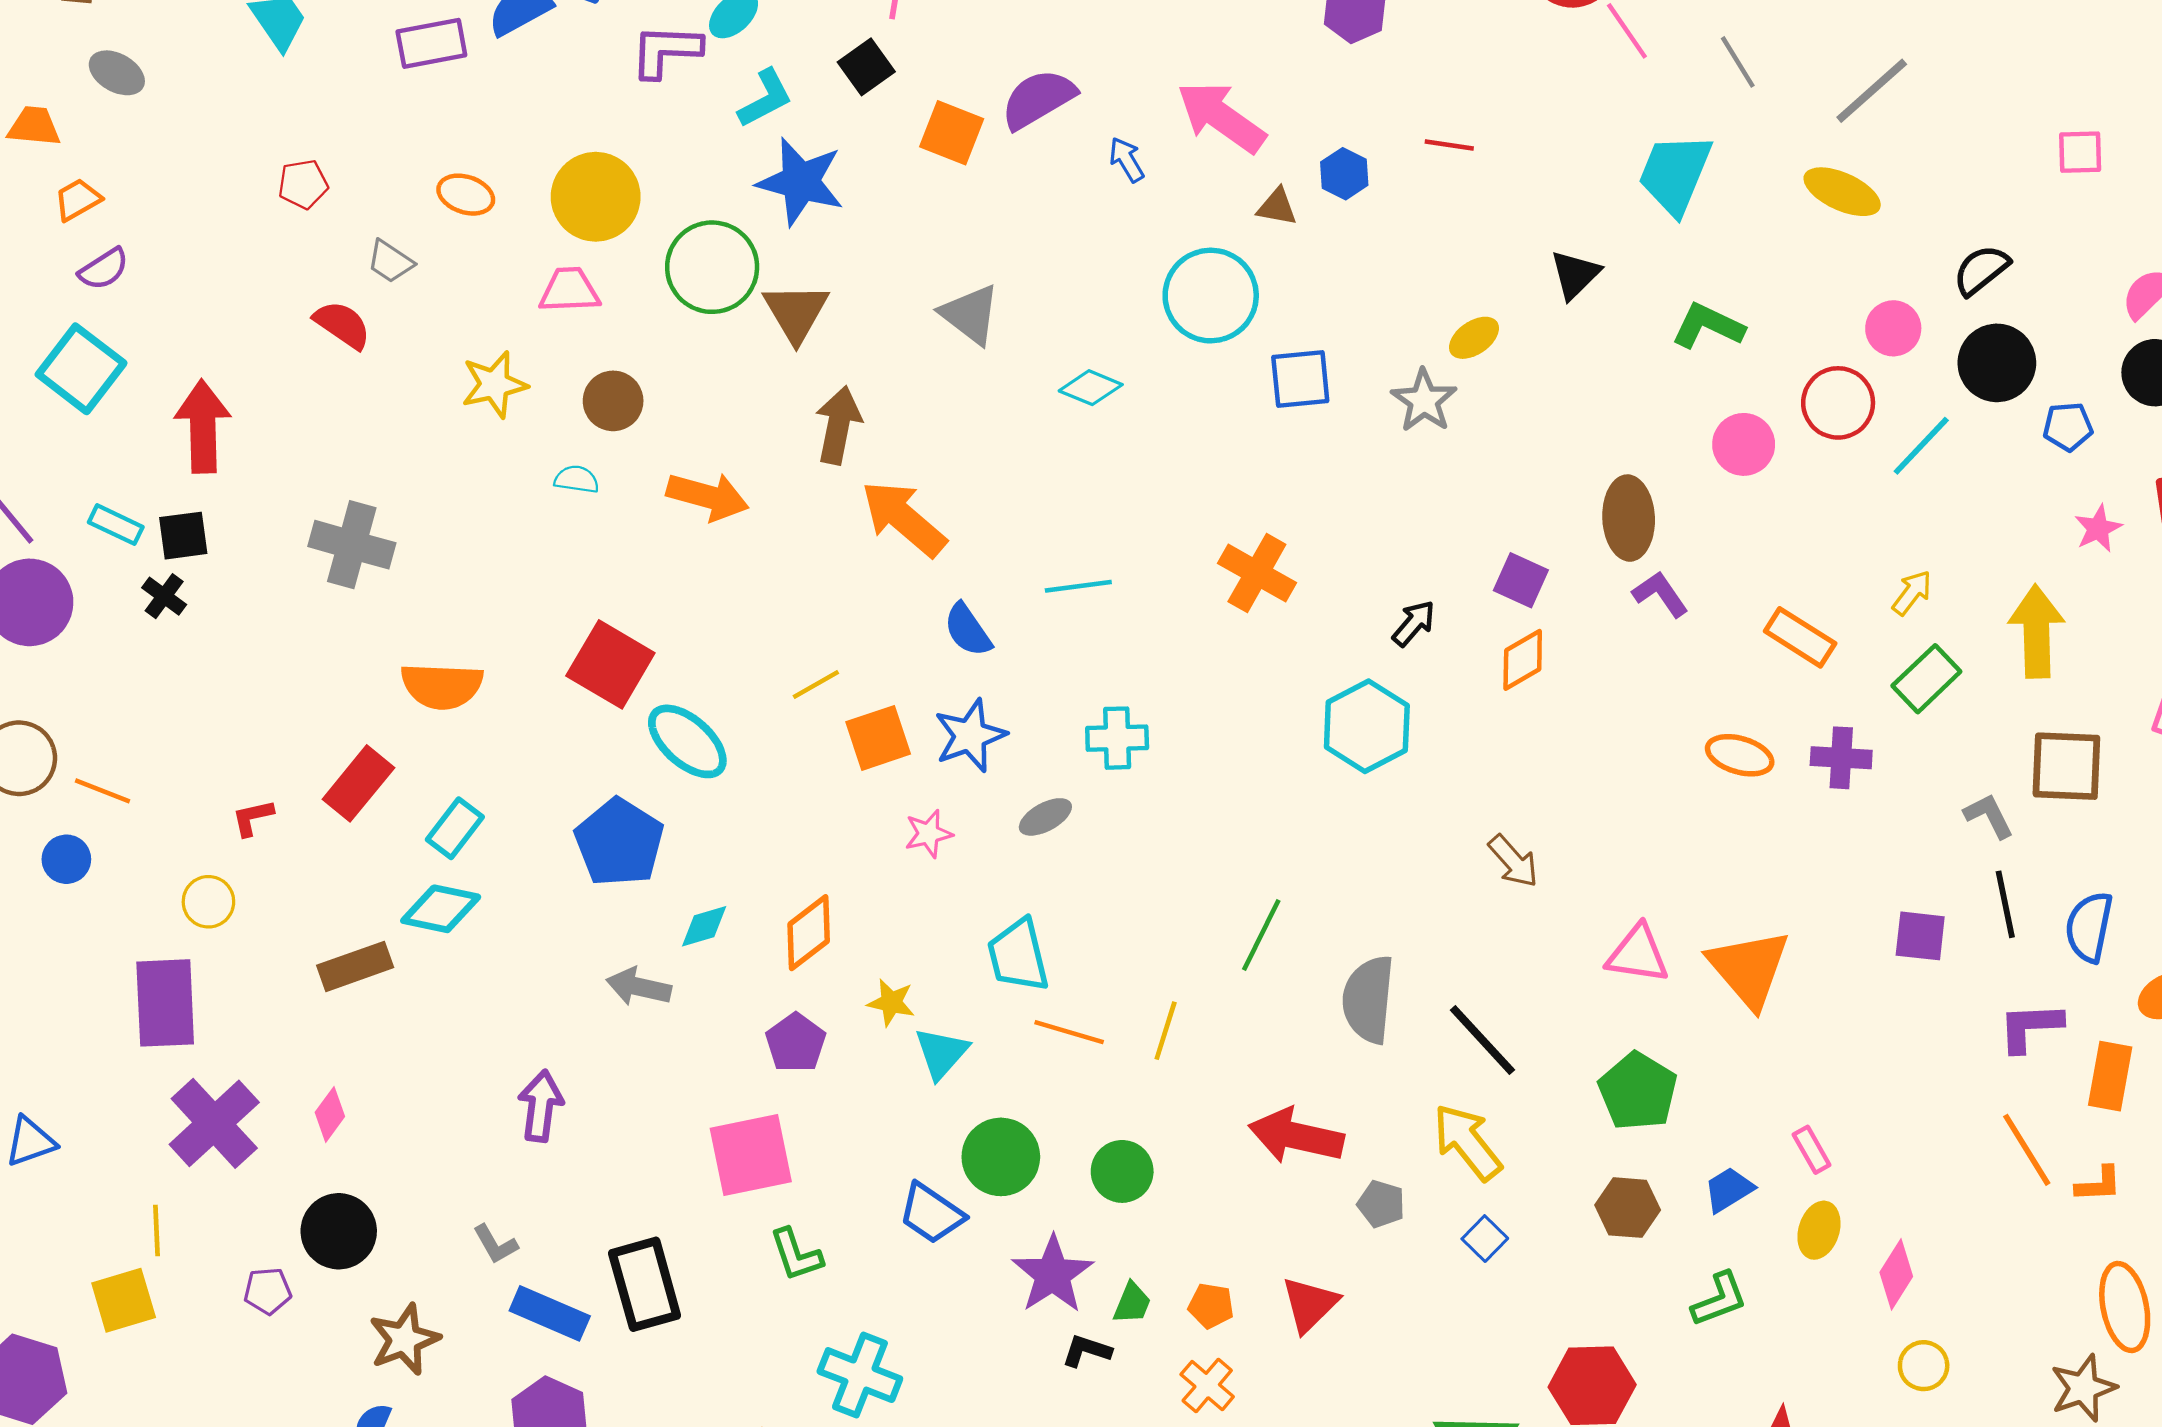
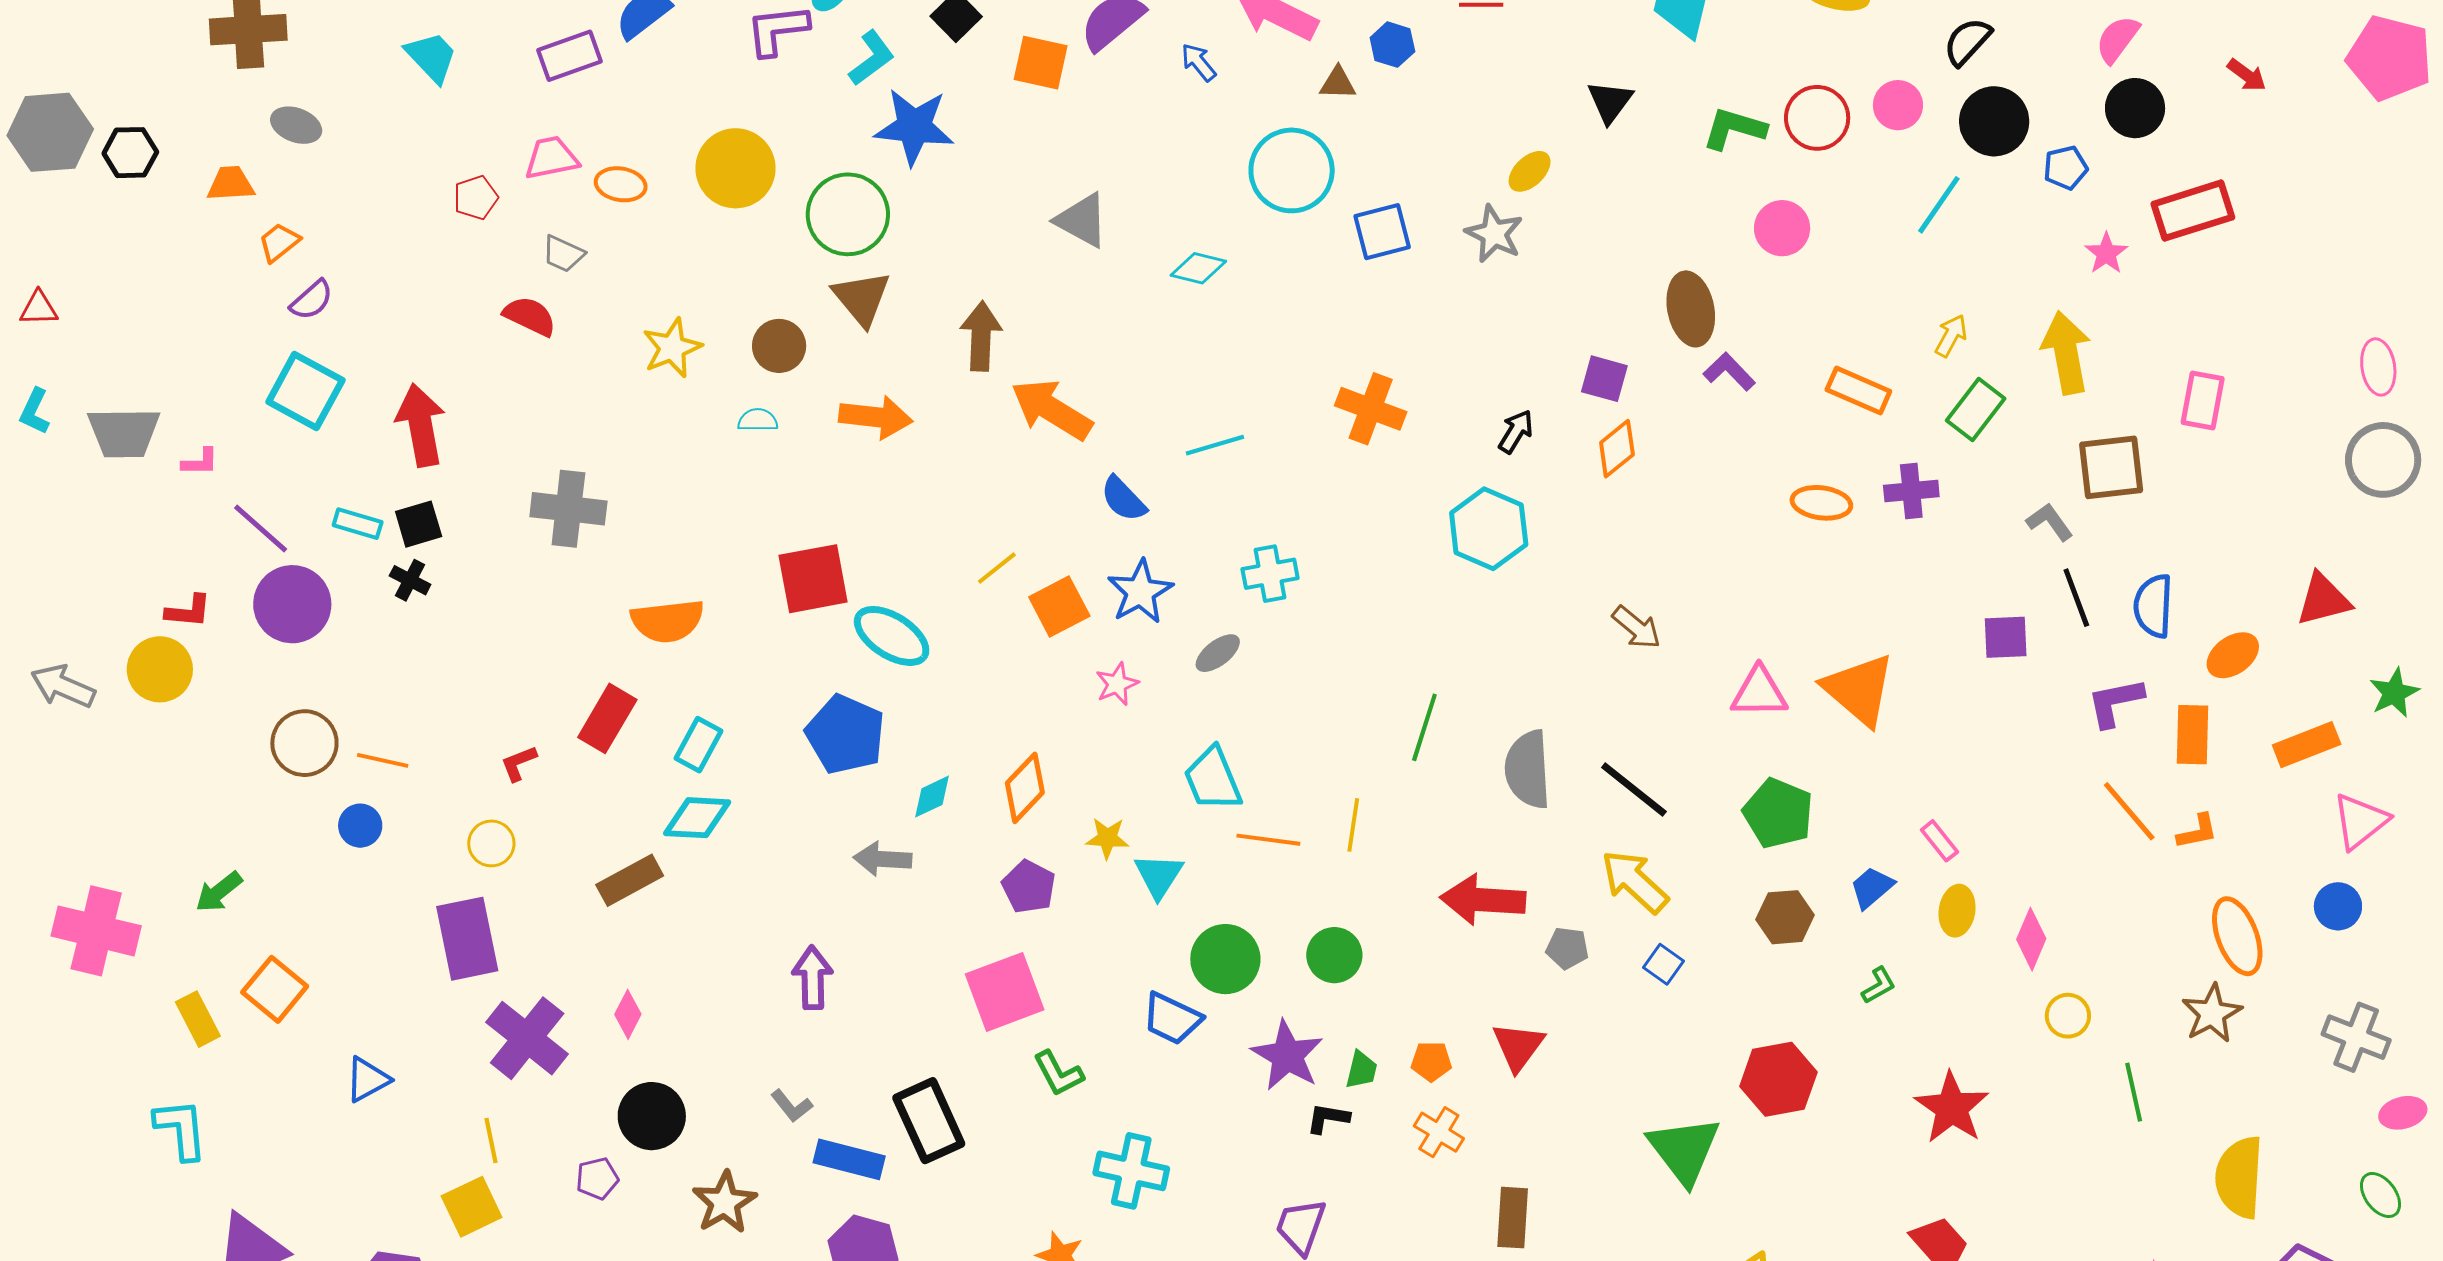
pink trapezoid: (569, 290) -> (551, 158), moved
brown triangle: (796, 312) -> (862, 298), moved
red circle: (1838, 403) -> (1817, 118), moved
red square: (610, 664) -> (813, 579), turned -32
green L-shape: (1719, 1299) -> (1879, 985), size x0.7

